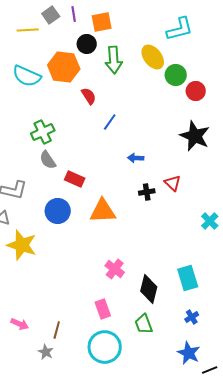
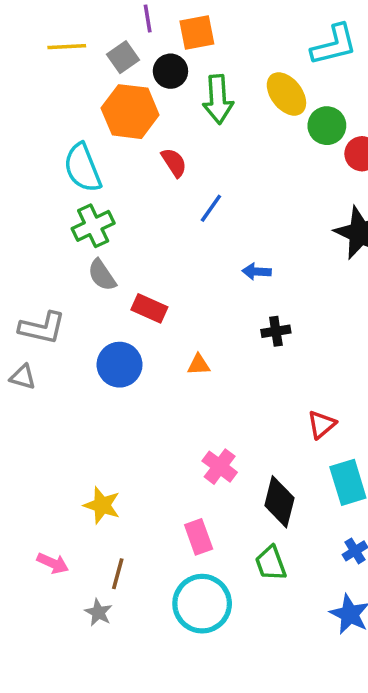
gray square: (51, 15) -> (123, 57), moved
cyan semicircle: (27, 76) -> (83, 168), moved, turned 44
red triangle: (173, 183) -> (322, 424), moved, turned 36
orange triangle: (103, 211) -> (199, 365), size x0.5
yellow star: (22, 245) -> (102, 505), moved, size x0.7

